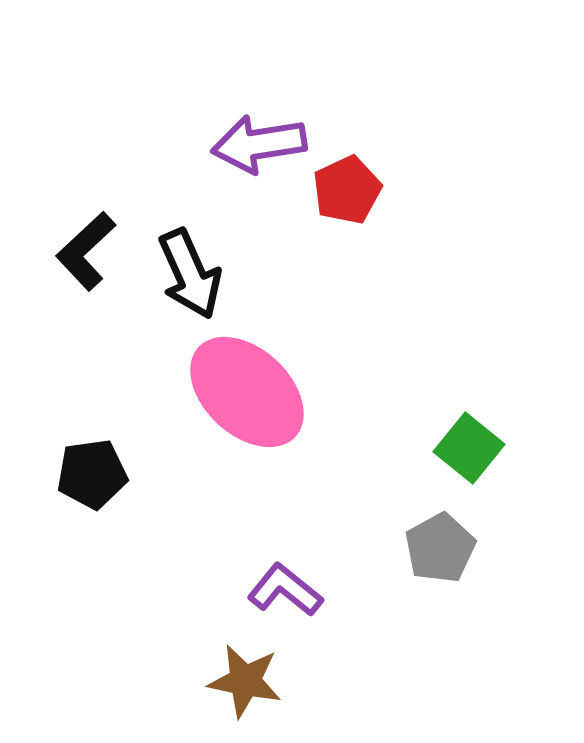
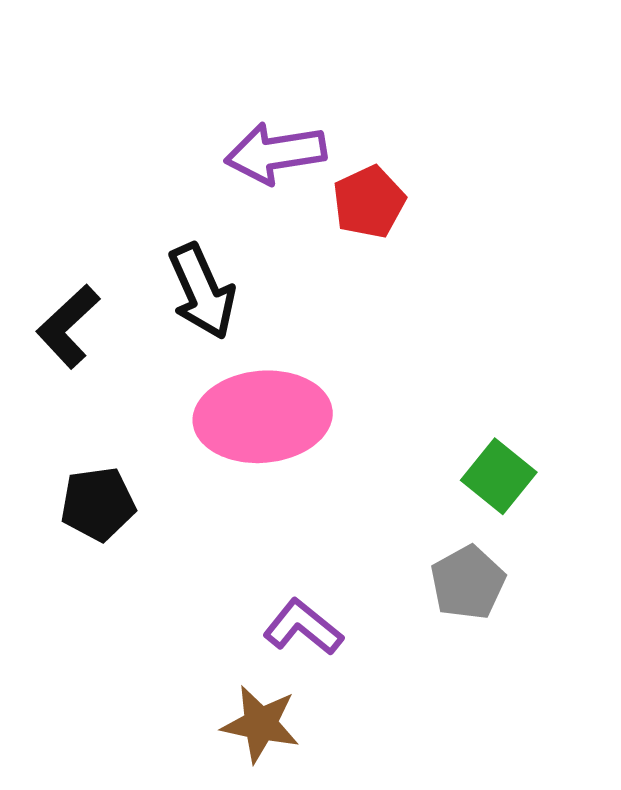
black L-shape: (86, 251) -> (68, 326), moved
pink ellipse: (247, 392) -> (263, 417), turned -48

